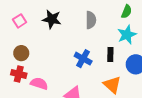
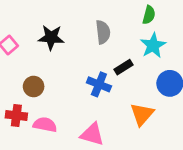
brown circle: (21, 53) -> (34, 86), moved
black rectangle: (110, 55) -> (123, 67), moved, turned 64
orange triangle: (112, 85) -> (142, 114), turned 36

